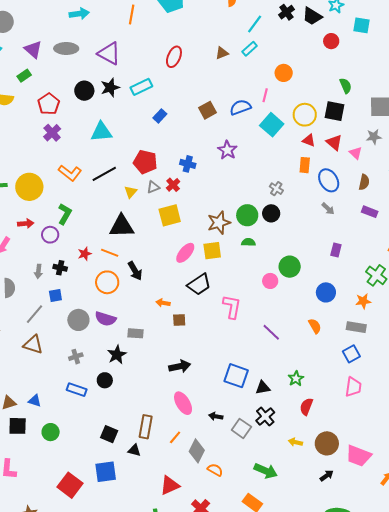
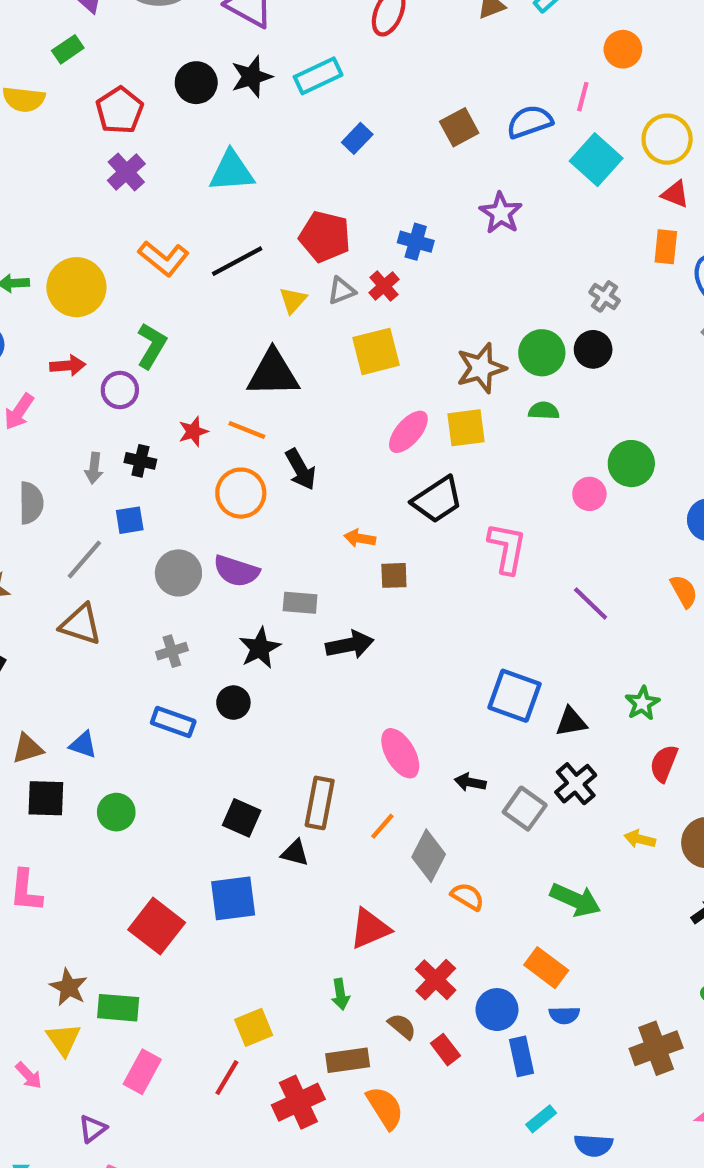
black arrow: (180, 366) -> (350, 645), moved

